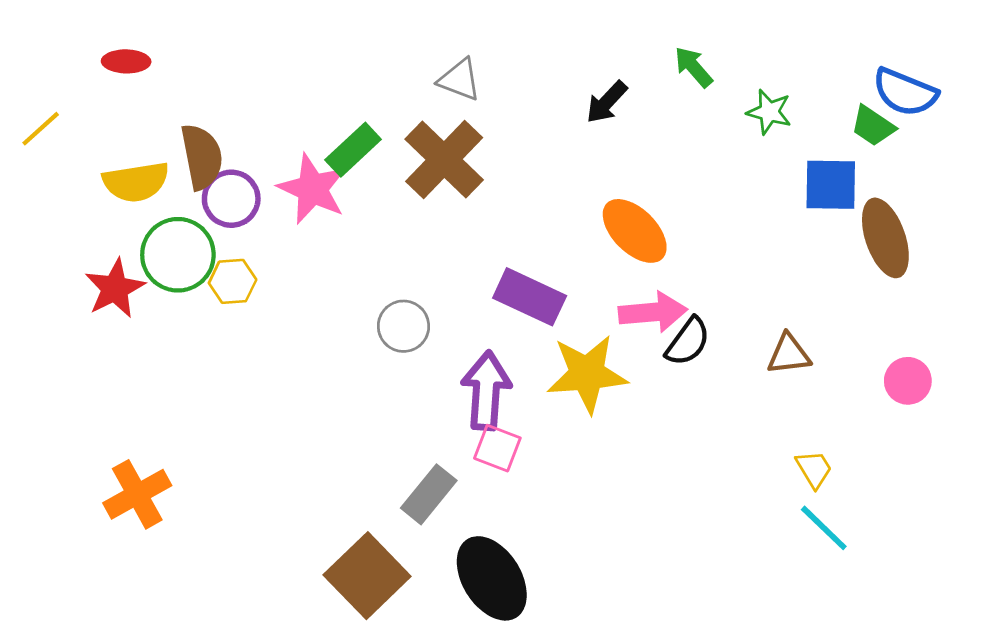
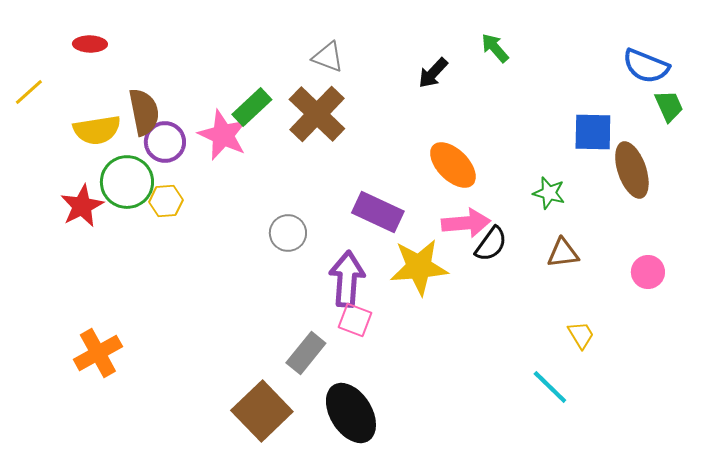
green star: (769, 112) -> (549, 193), moved
green trapezoid: (873, 126) -> (669, 106), moved, turned -148
cyan line: (824, 528) -> (550, 387), moved

